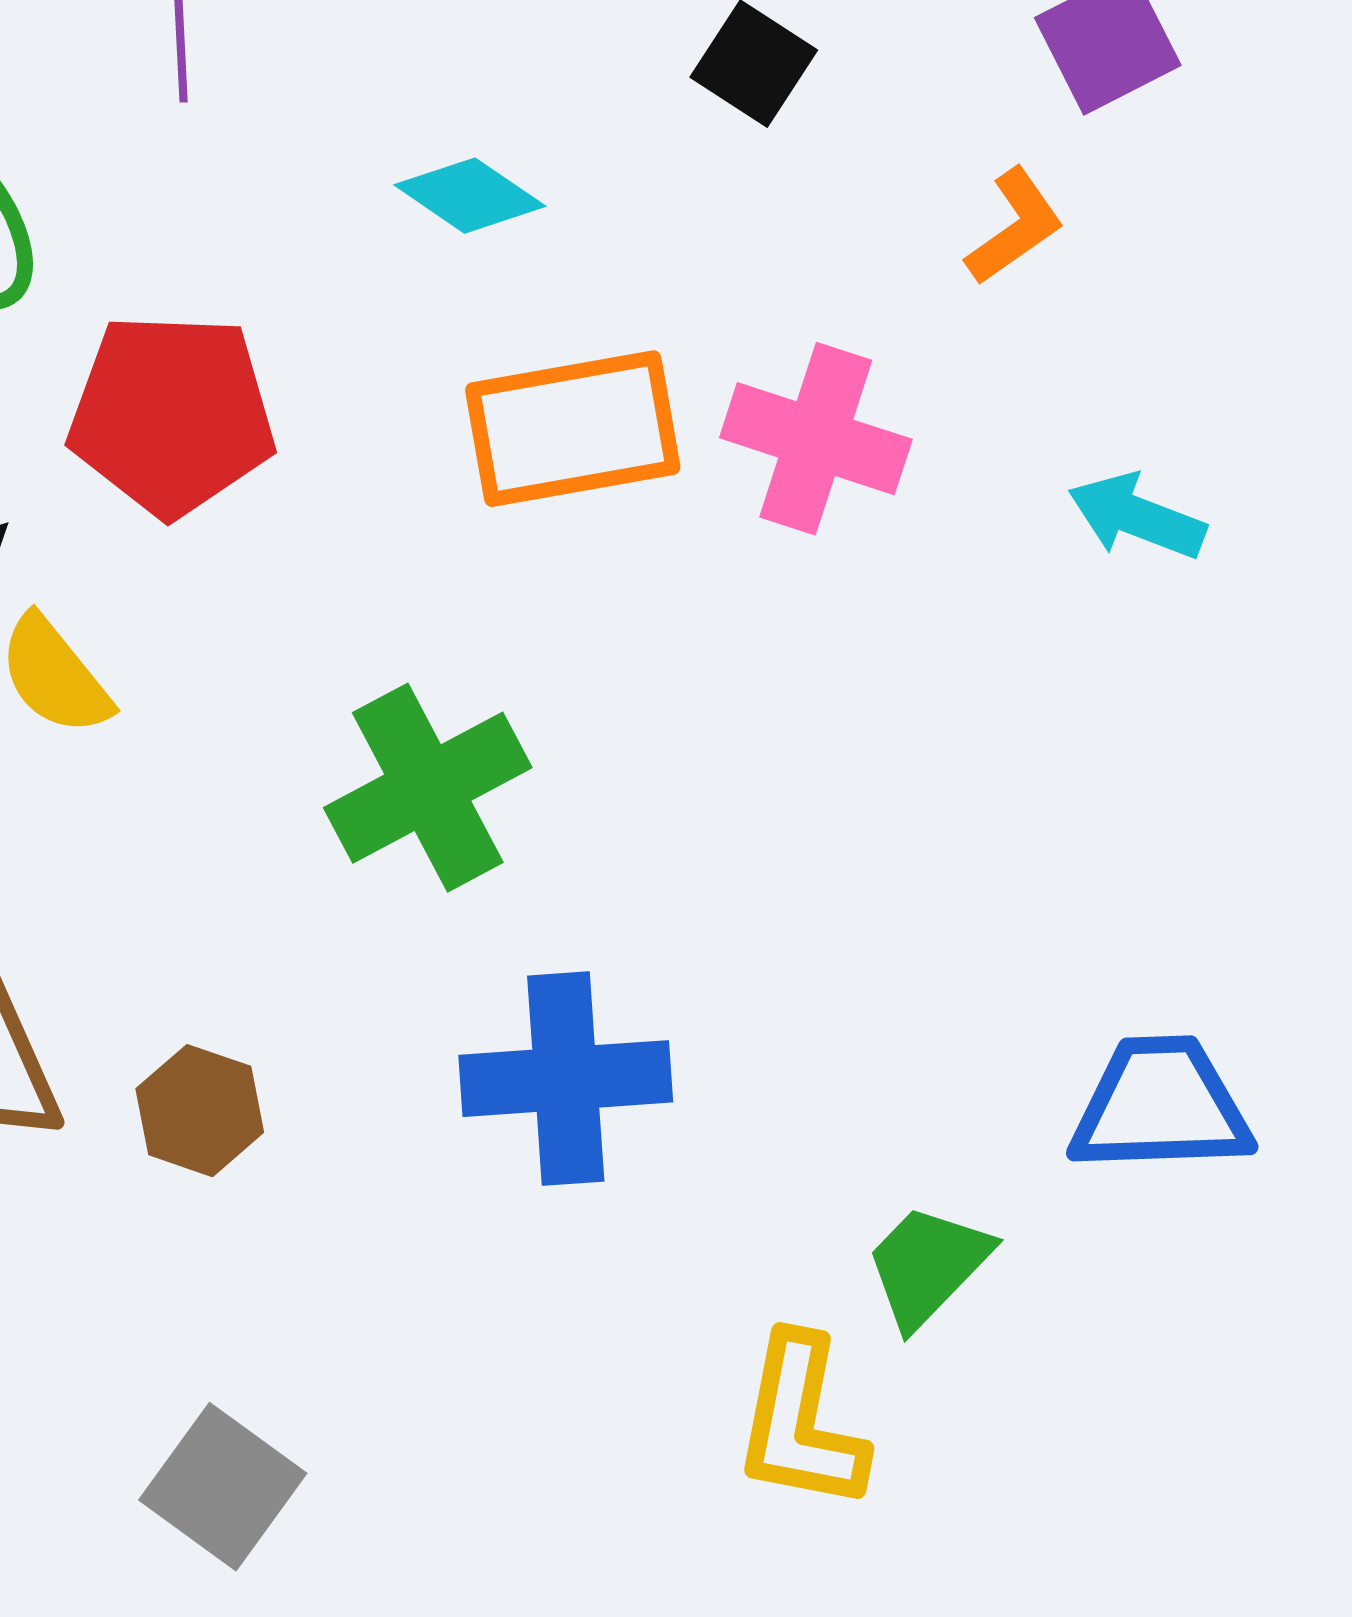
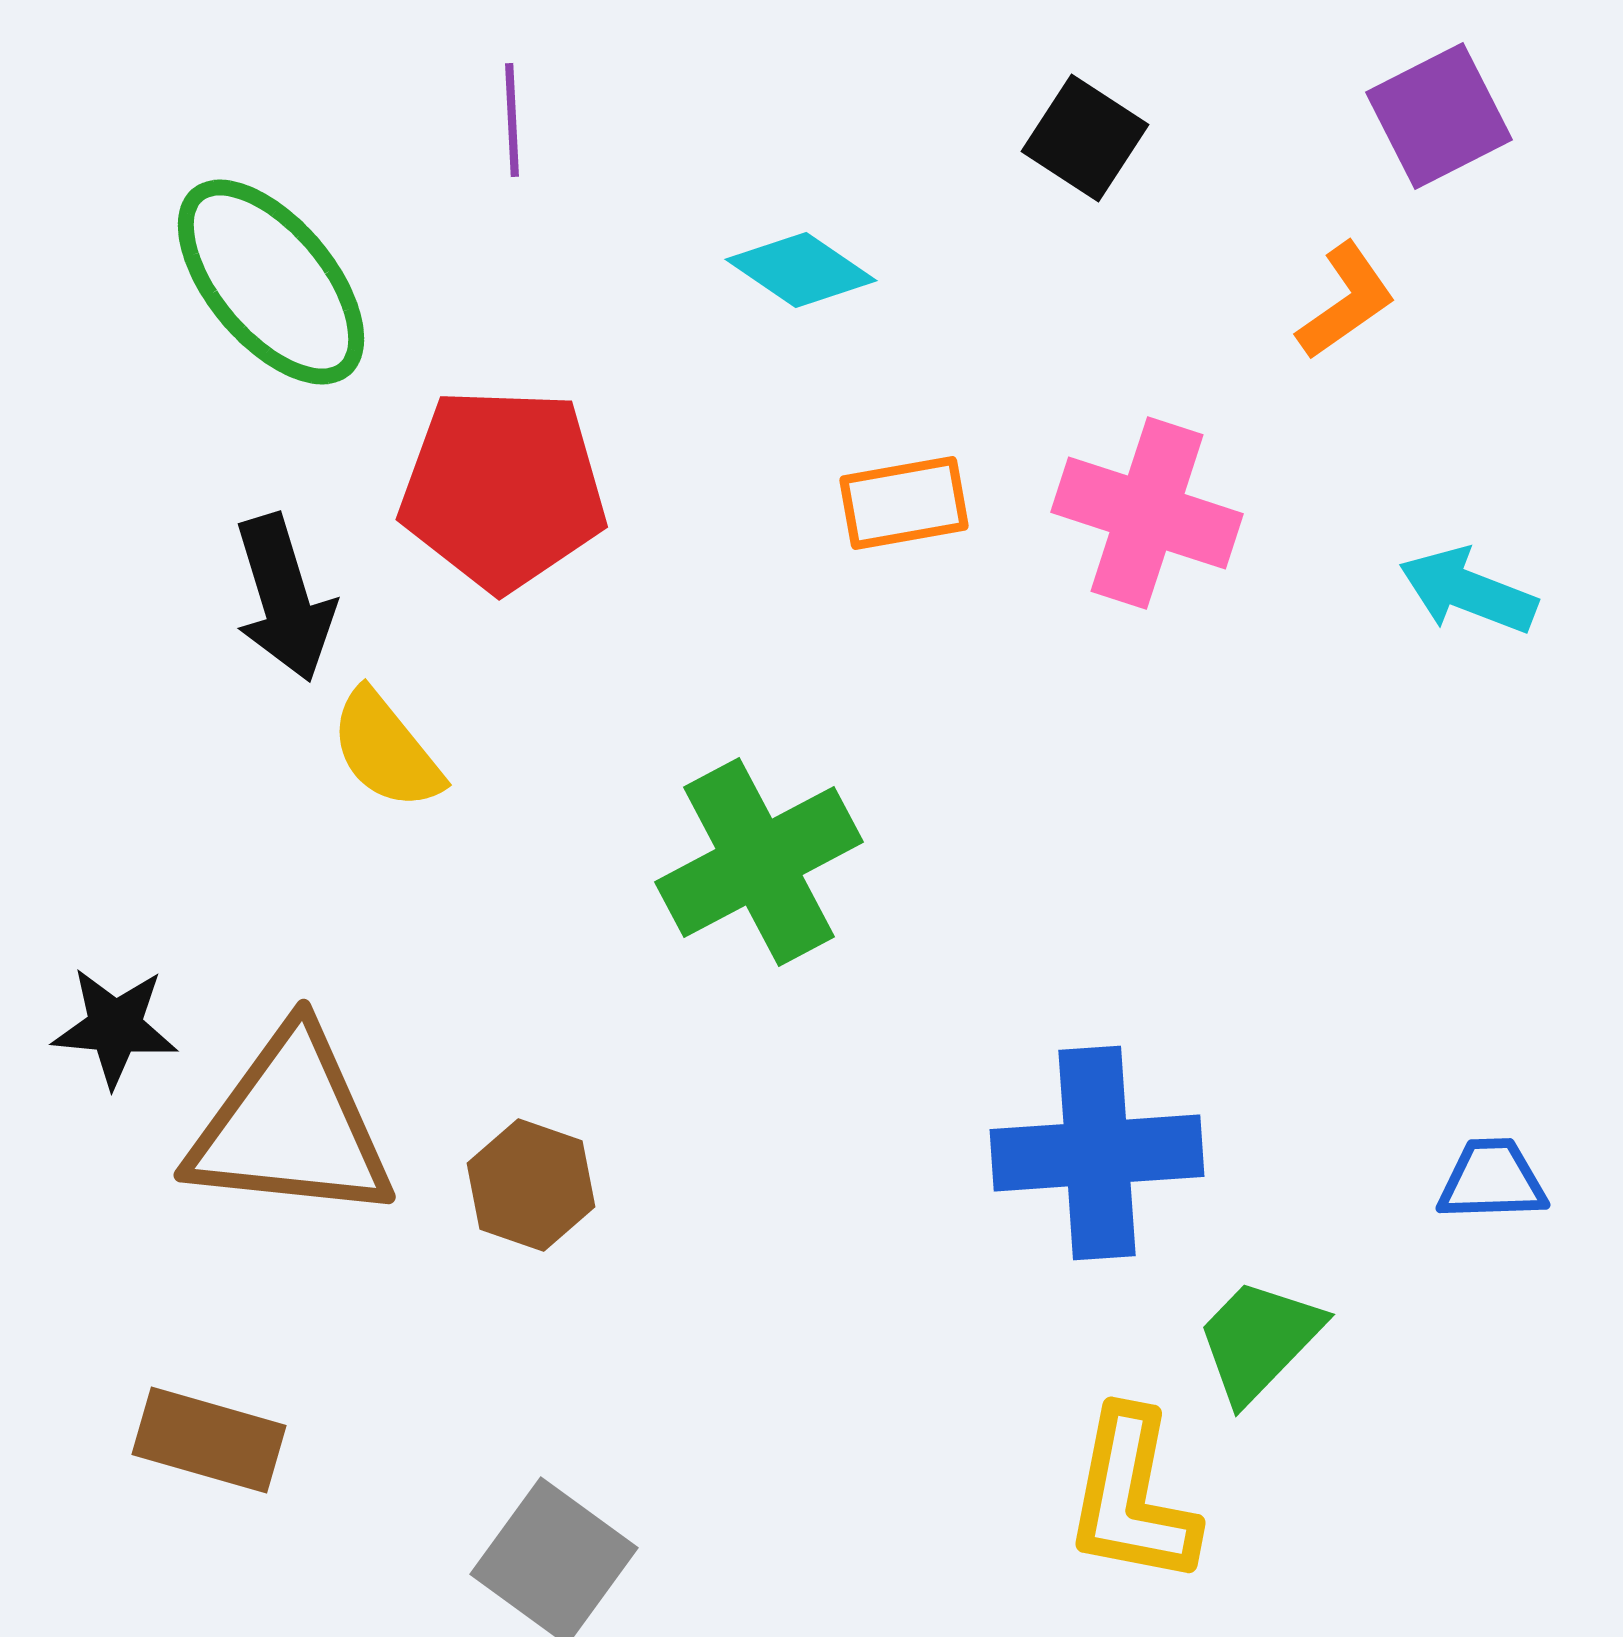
orange rectangle: (573, 429) -> (904, 503), size x0.6
blue cross: (566, 1079) -> (1097, 1153), moved
blue trapezoid: (1161, 1106) -> (1492, 1180), size x0.6

